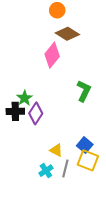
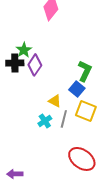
green L-shape: (84, 91) -> (85, 71), moved
blue square: (85, 145) -> (77, 89), moved

